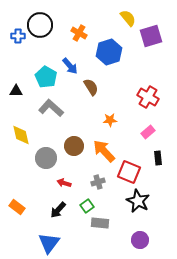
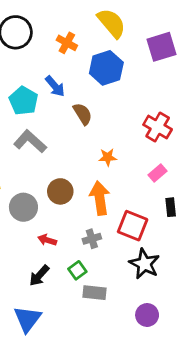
yellow semicircle: (128, 18) -> (112, 23), moved, size x1.4
orange arrow: (104, 151) -> (100, 198), turned 35

